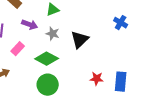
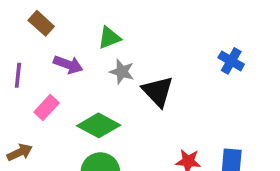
gray star: (53, 34) -> (122, 72), moved
black triangle: (80, 40) -> (158, 91), turned -30

